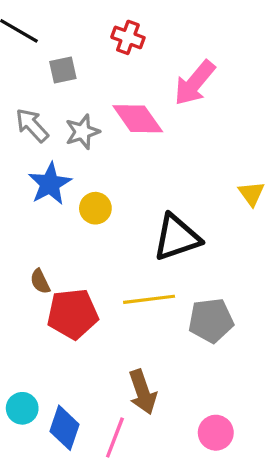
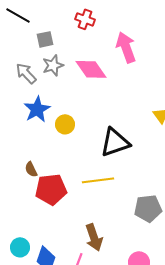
pink arrow: (195, 83) -> (126, 47), turned 120
gray star: (82, 132) -> (53, 65), moved
gray pentagon: (211, 320) -> (148, 208), moved

